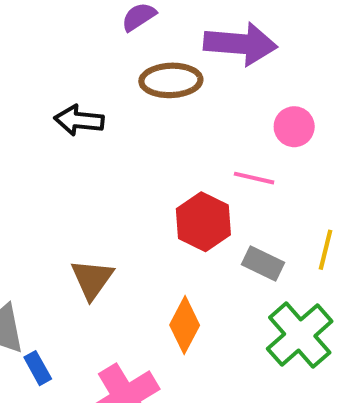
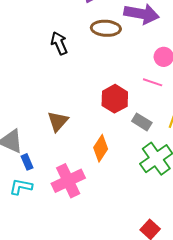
black arrow: (79, 120) -> (59, 43), turned 55
pink line: (254, 178) -> (153, 82), moved

